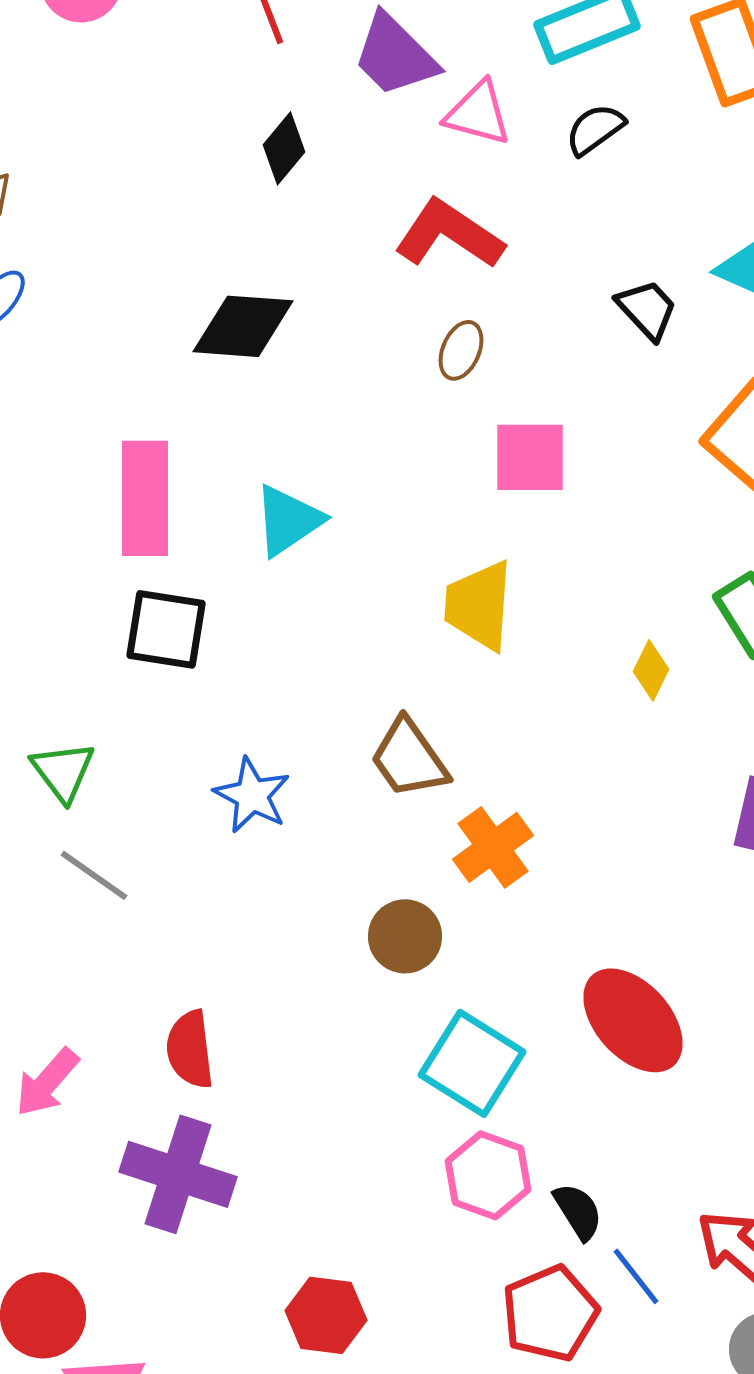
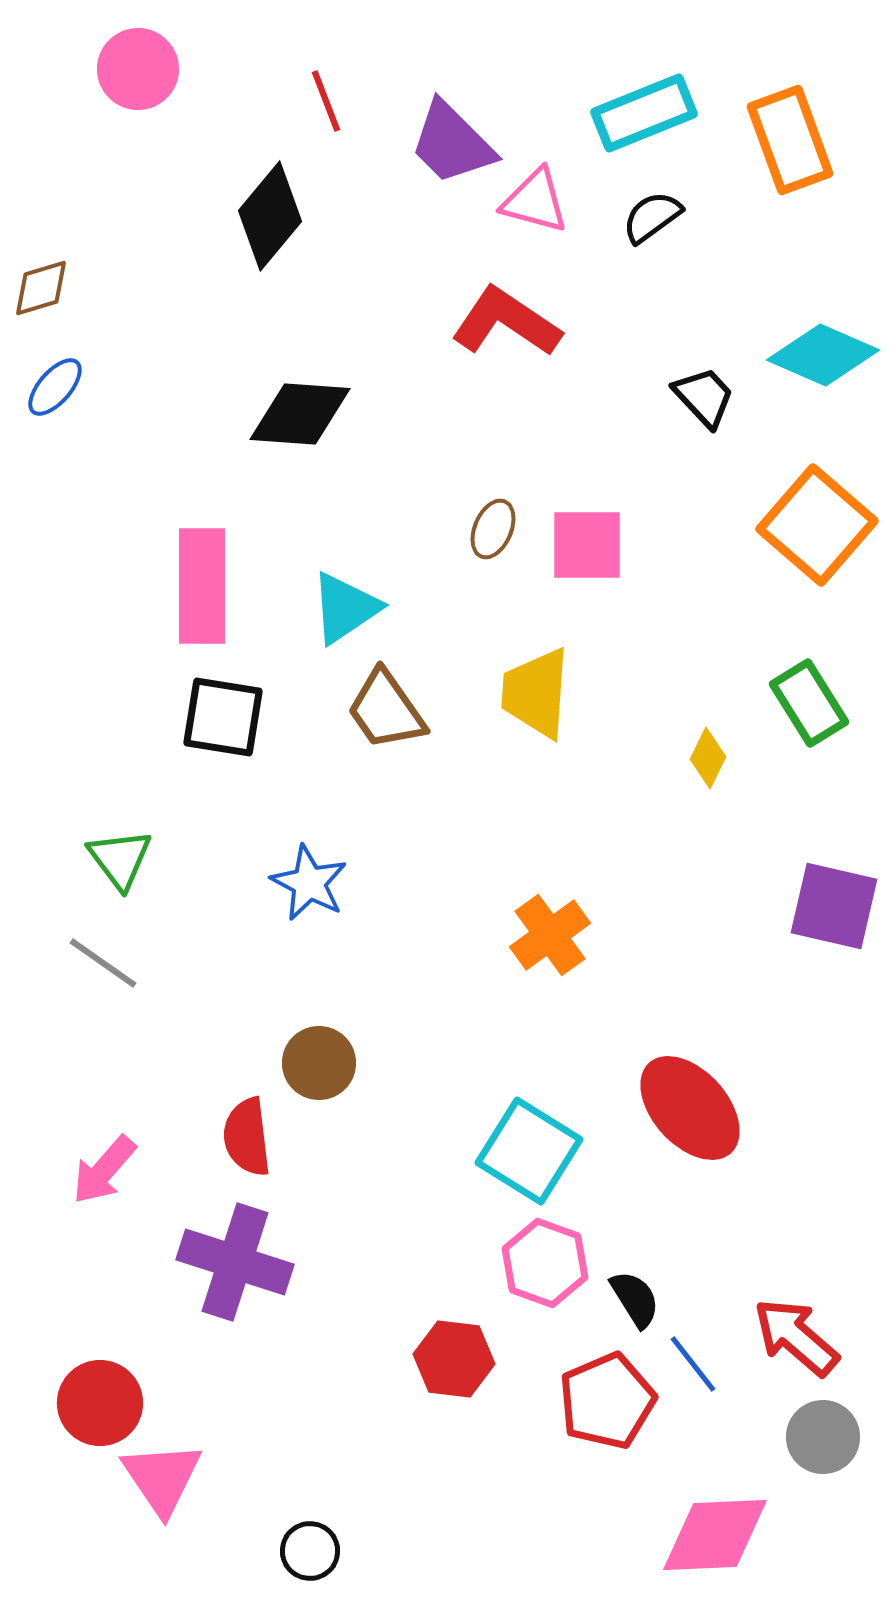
black diamond: (284, 148) -> (270, 216), moved, size x1.5
brown ellipse: (461, 350) -> (493, 529), moved
brown trapezoid: (409, 758) -> (386, 710), moved
gray line: (94, 875) -> (103, 963), moved
brown circle: (405, 936) -> (319, 1063), moved
red hexagon: (326, 1315) -> (454, 1359), moved

